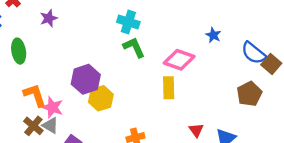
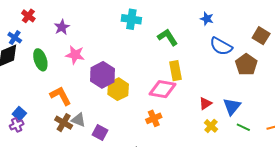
green L-shape: (134, 47) -> (168, 37), moved
blue semicircle: (254, 53) -> (221, 46), moved
pink diamond: (179, 60) -> (162, 89), moved
pink star: (52, 107) -> (75, 55), moved
red triangle: (196, 130) -> (205, 103), turned 40

